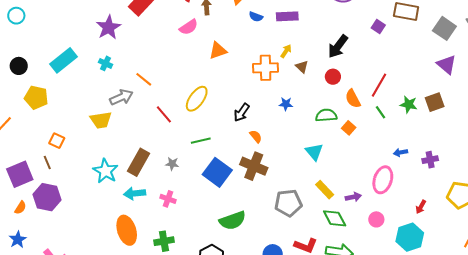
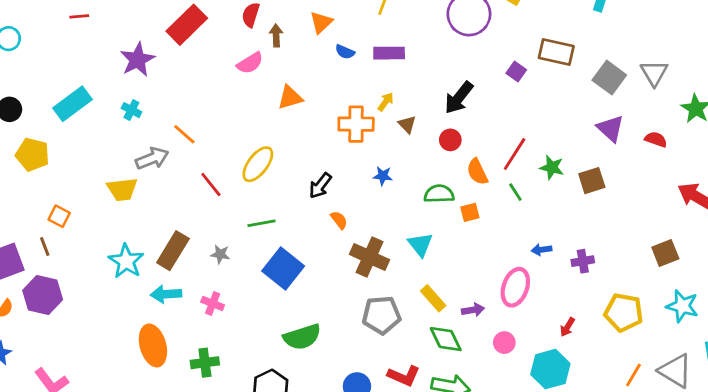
green star: (409, 104) -> (552, 167), moved
orange square: (349, 128) -> (470, 212), turned 32
brown cross: (254, 166) -> (369, 257), moved

